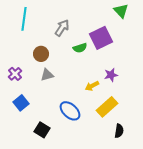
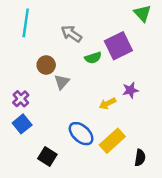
gray arrow: (62, 28) -> (71, 34), turned -90
purple cross: (15, 74) -> (21, 99), moved
gray triangle: (47, 75) -> (62, 82), moved, turned -32
yellow rectangle: (107, 107) -> (112, 141), moved

